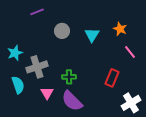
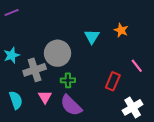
purple line: (37, 12) -> (12, 13), moved
gray circle: (62, 31) -> (58, 53), moved, size x1.6
pink line: (130, 52) -> (137, 66), moved
cyan semicircle: (18, 85) -> (16, 100), moved

